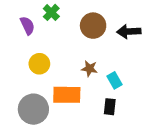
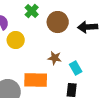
green cross: (51, 12) -> (32, 11), moved
yellow circle: (39, 64) -> (16, 40), moved

